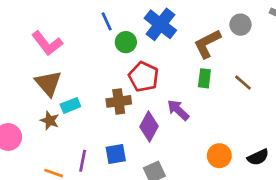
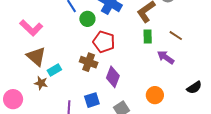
brown cross: (119, 101) -> (89, 62), turned 36
purple arrow: (178, 110) -> (166, 57), moved
orange circle: (219, 156) -> (155, 95), moved

